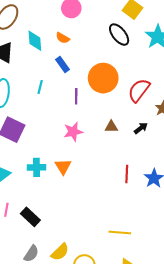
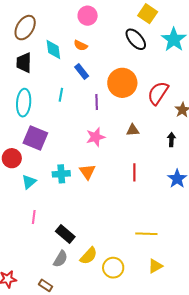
black arrow: (141, 128) -> (171, 139), moved, turned -48
red line: (127, 174) -> (134, 172), moved
black rectangle: (30, 217) -> (65, 234), moved

